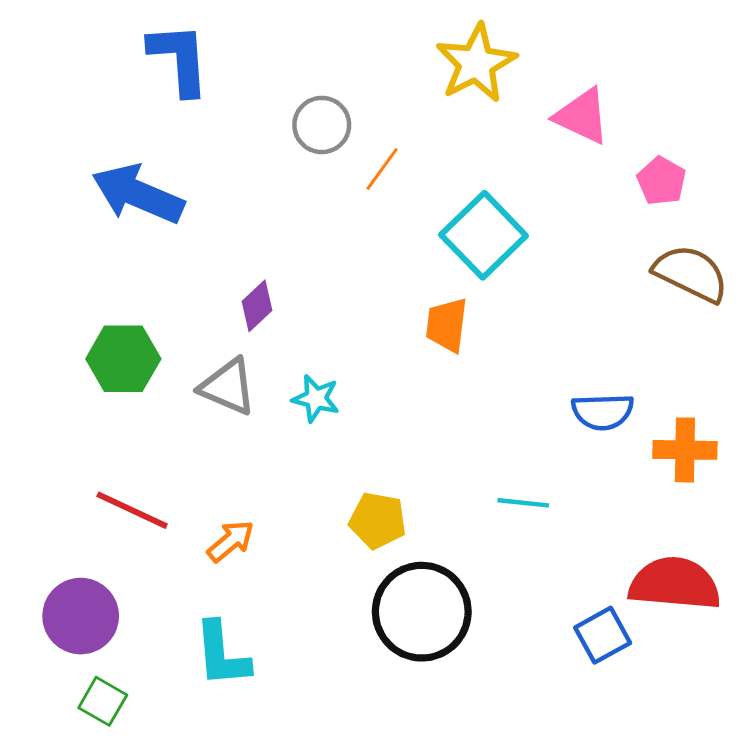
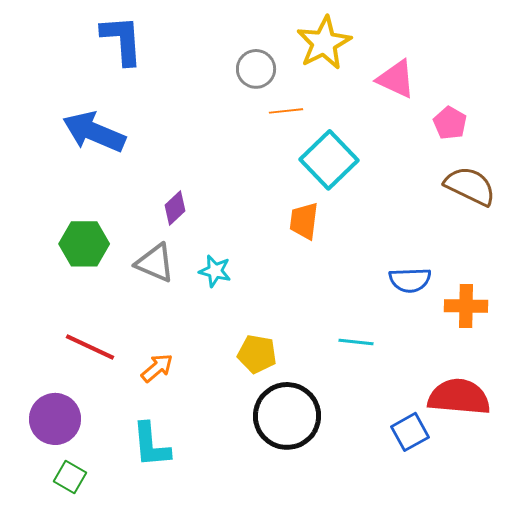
gray circle: (322, 125) -> (256, 69), moved
orange line: (382, 169) -> (286, 111), moved, turned 48

